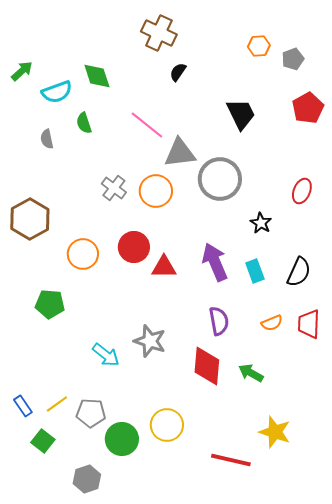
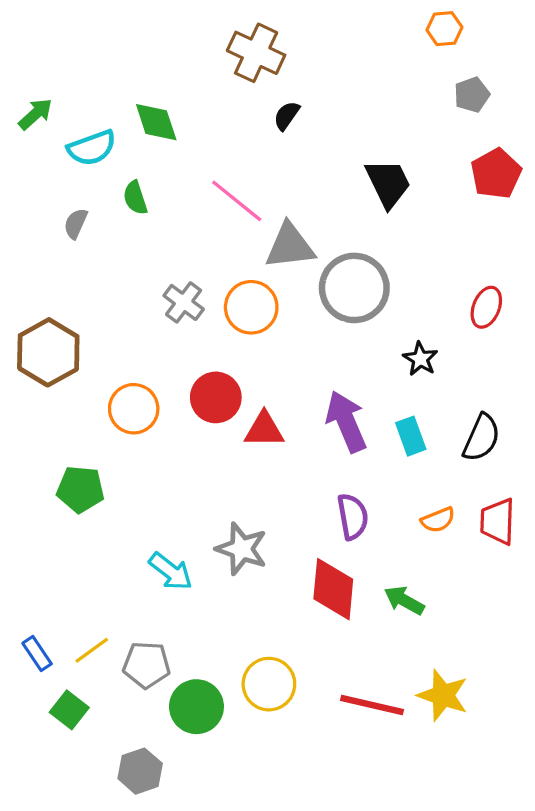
orange hexagon: (259, 46) -> (444, 29), moved
gray semicircle: (47, 139) -> (76, 224), turned 36
red line: (231, 460) -> (372, 705), moved

